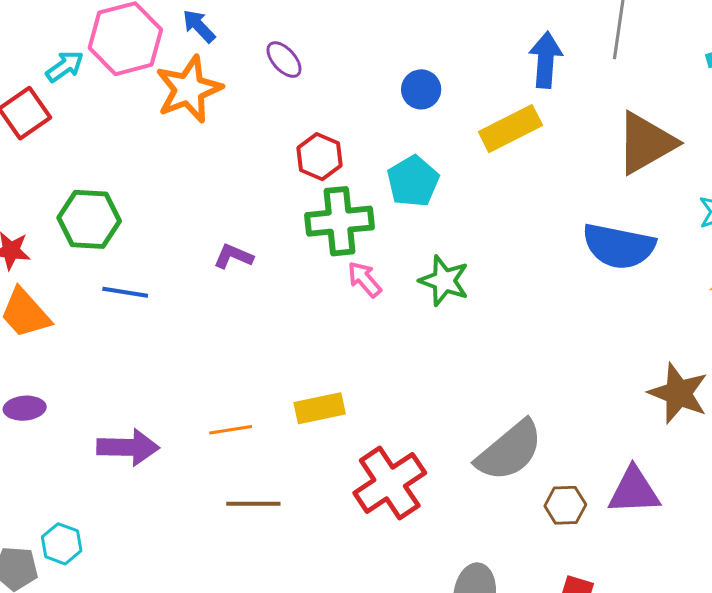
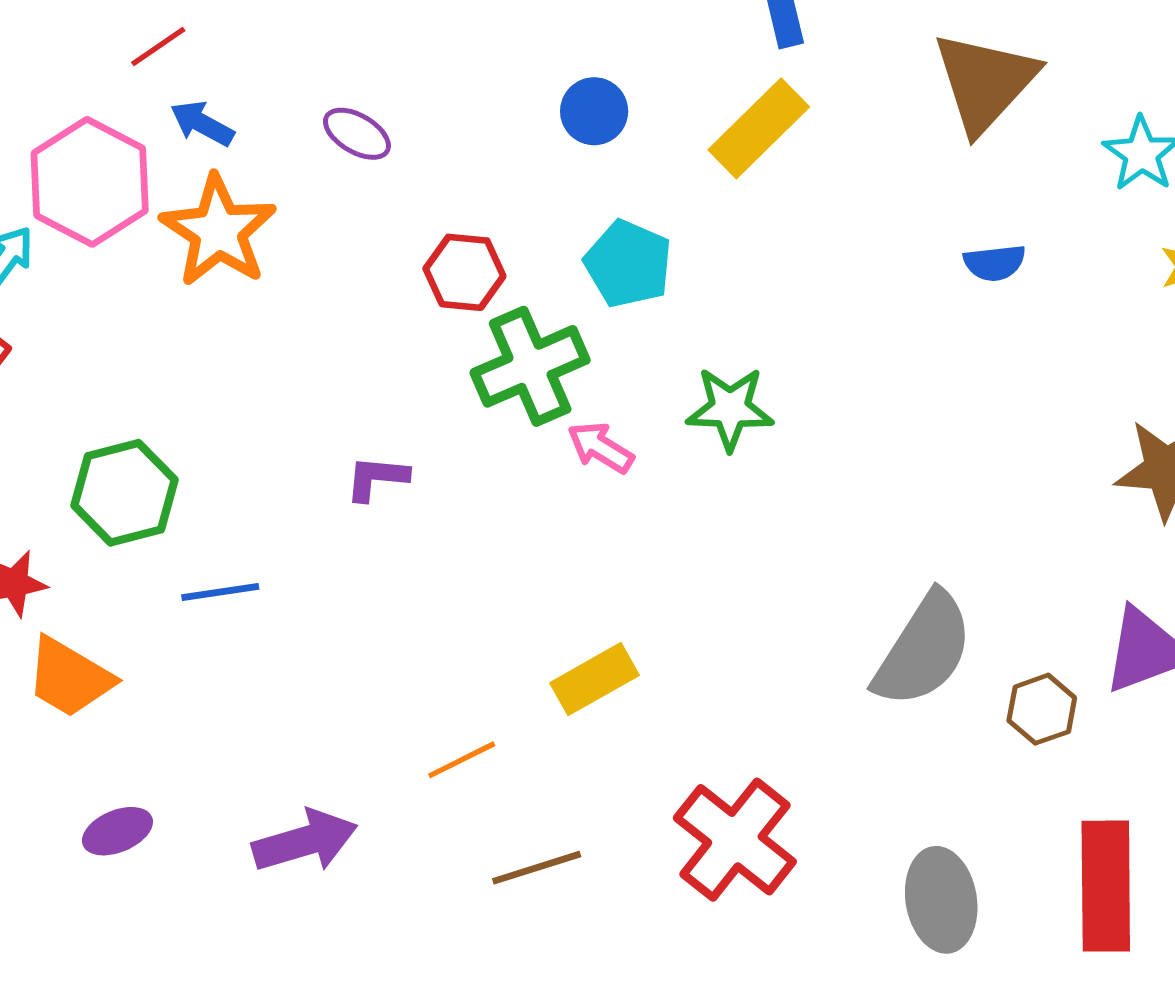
blue semicircle: (619, 246) -> (995, 263), size x0.5
red cross: (390, 483) -> (735, 840), moved

